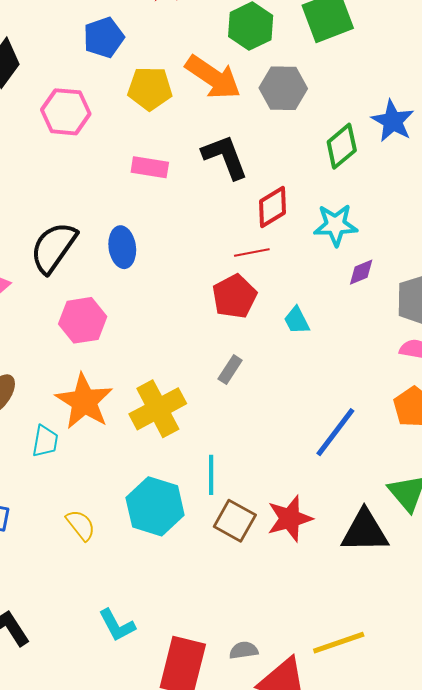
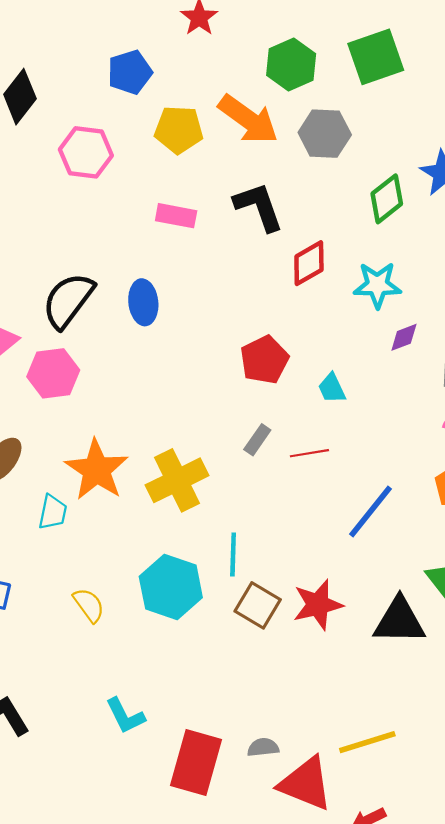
red line: (252, 252) -> (309, 453), moved
pink hexagon: (83, 320) -> (53, 373), moved

